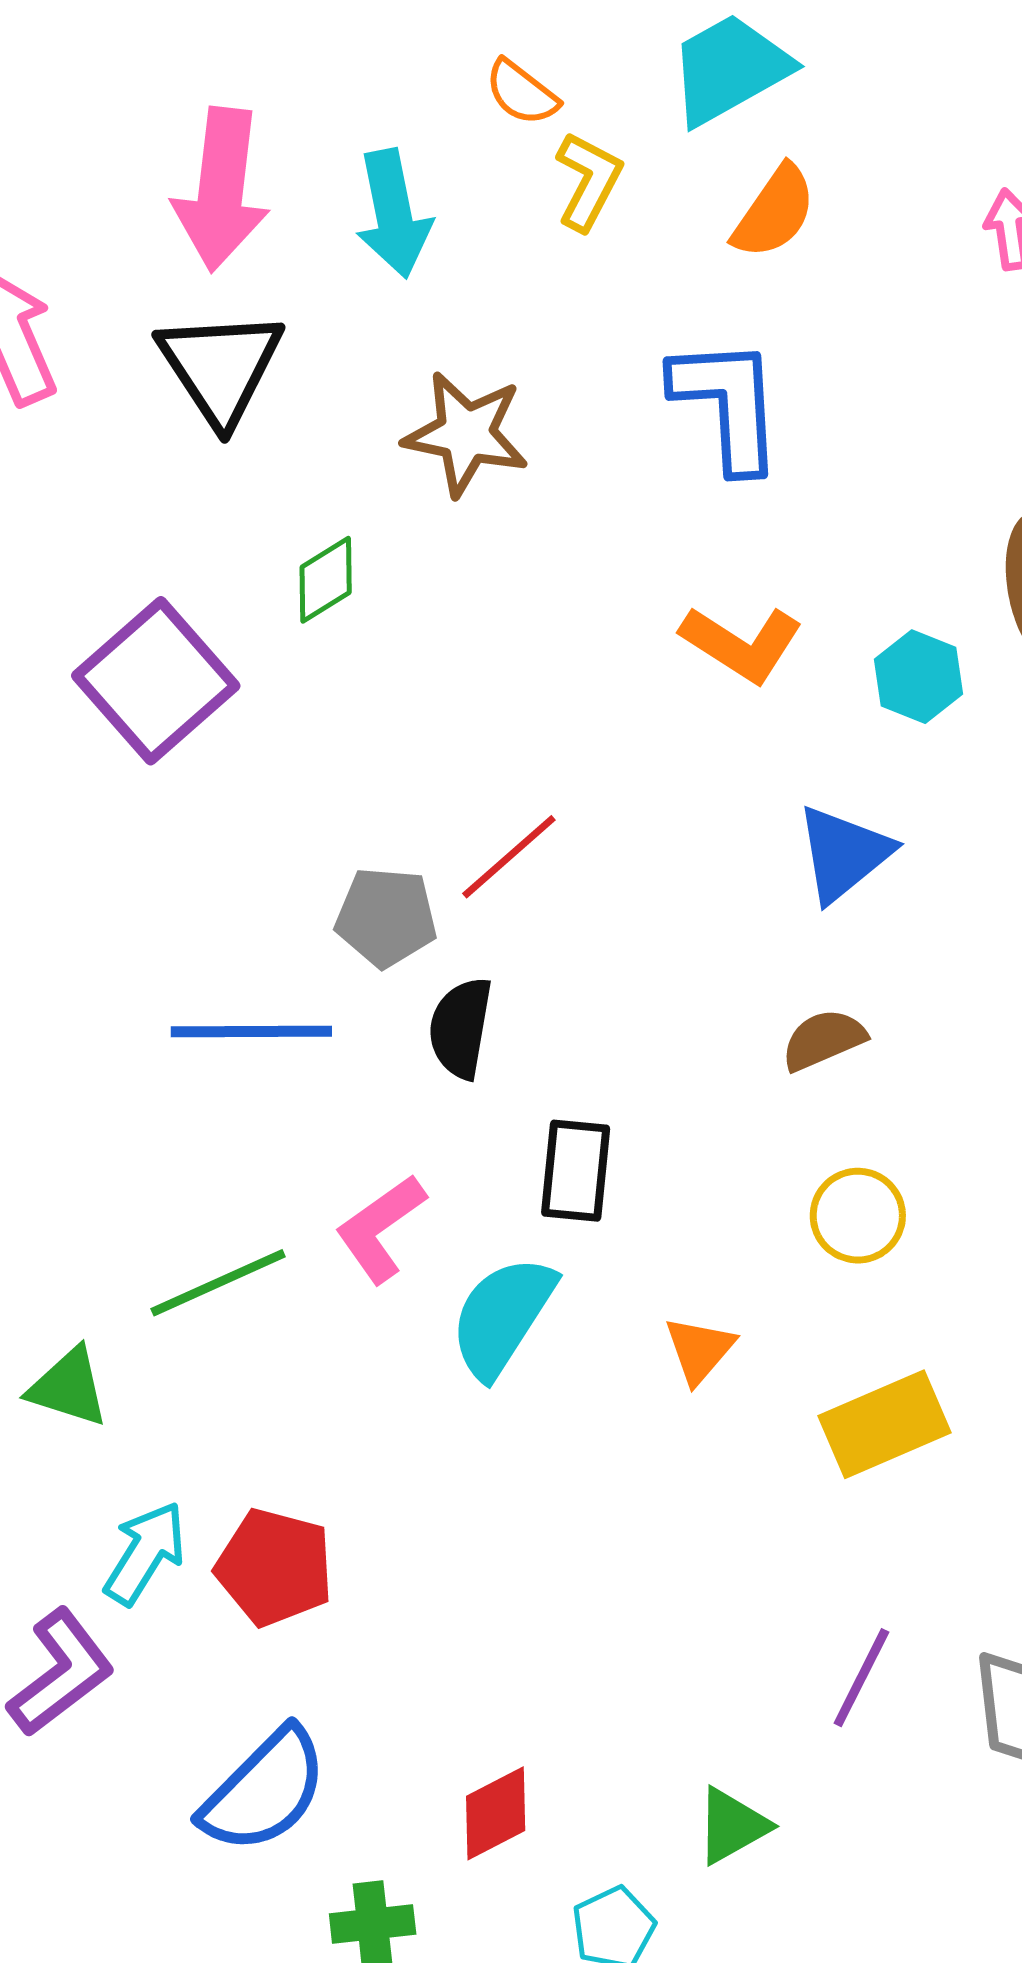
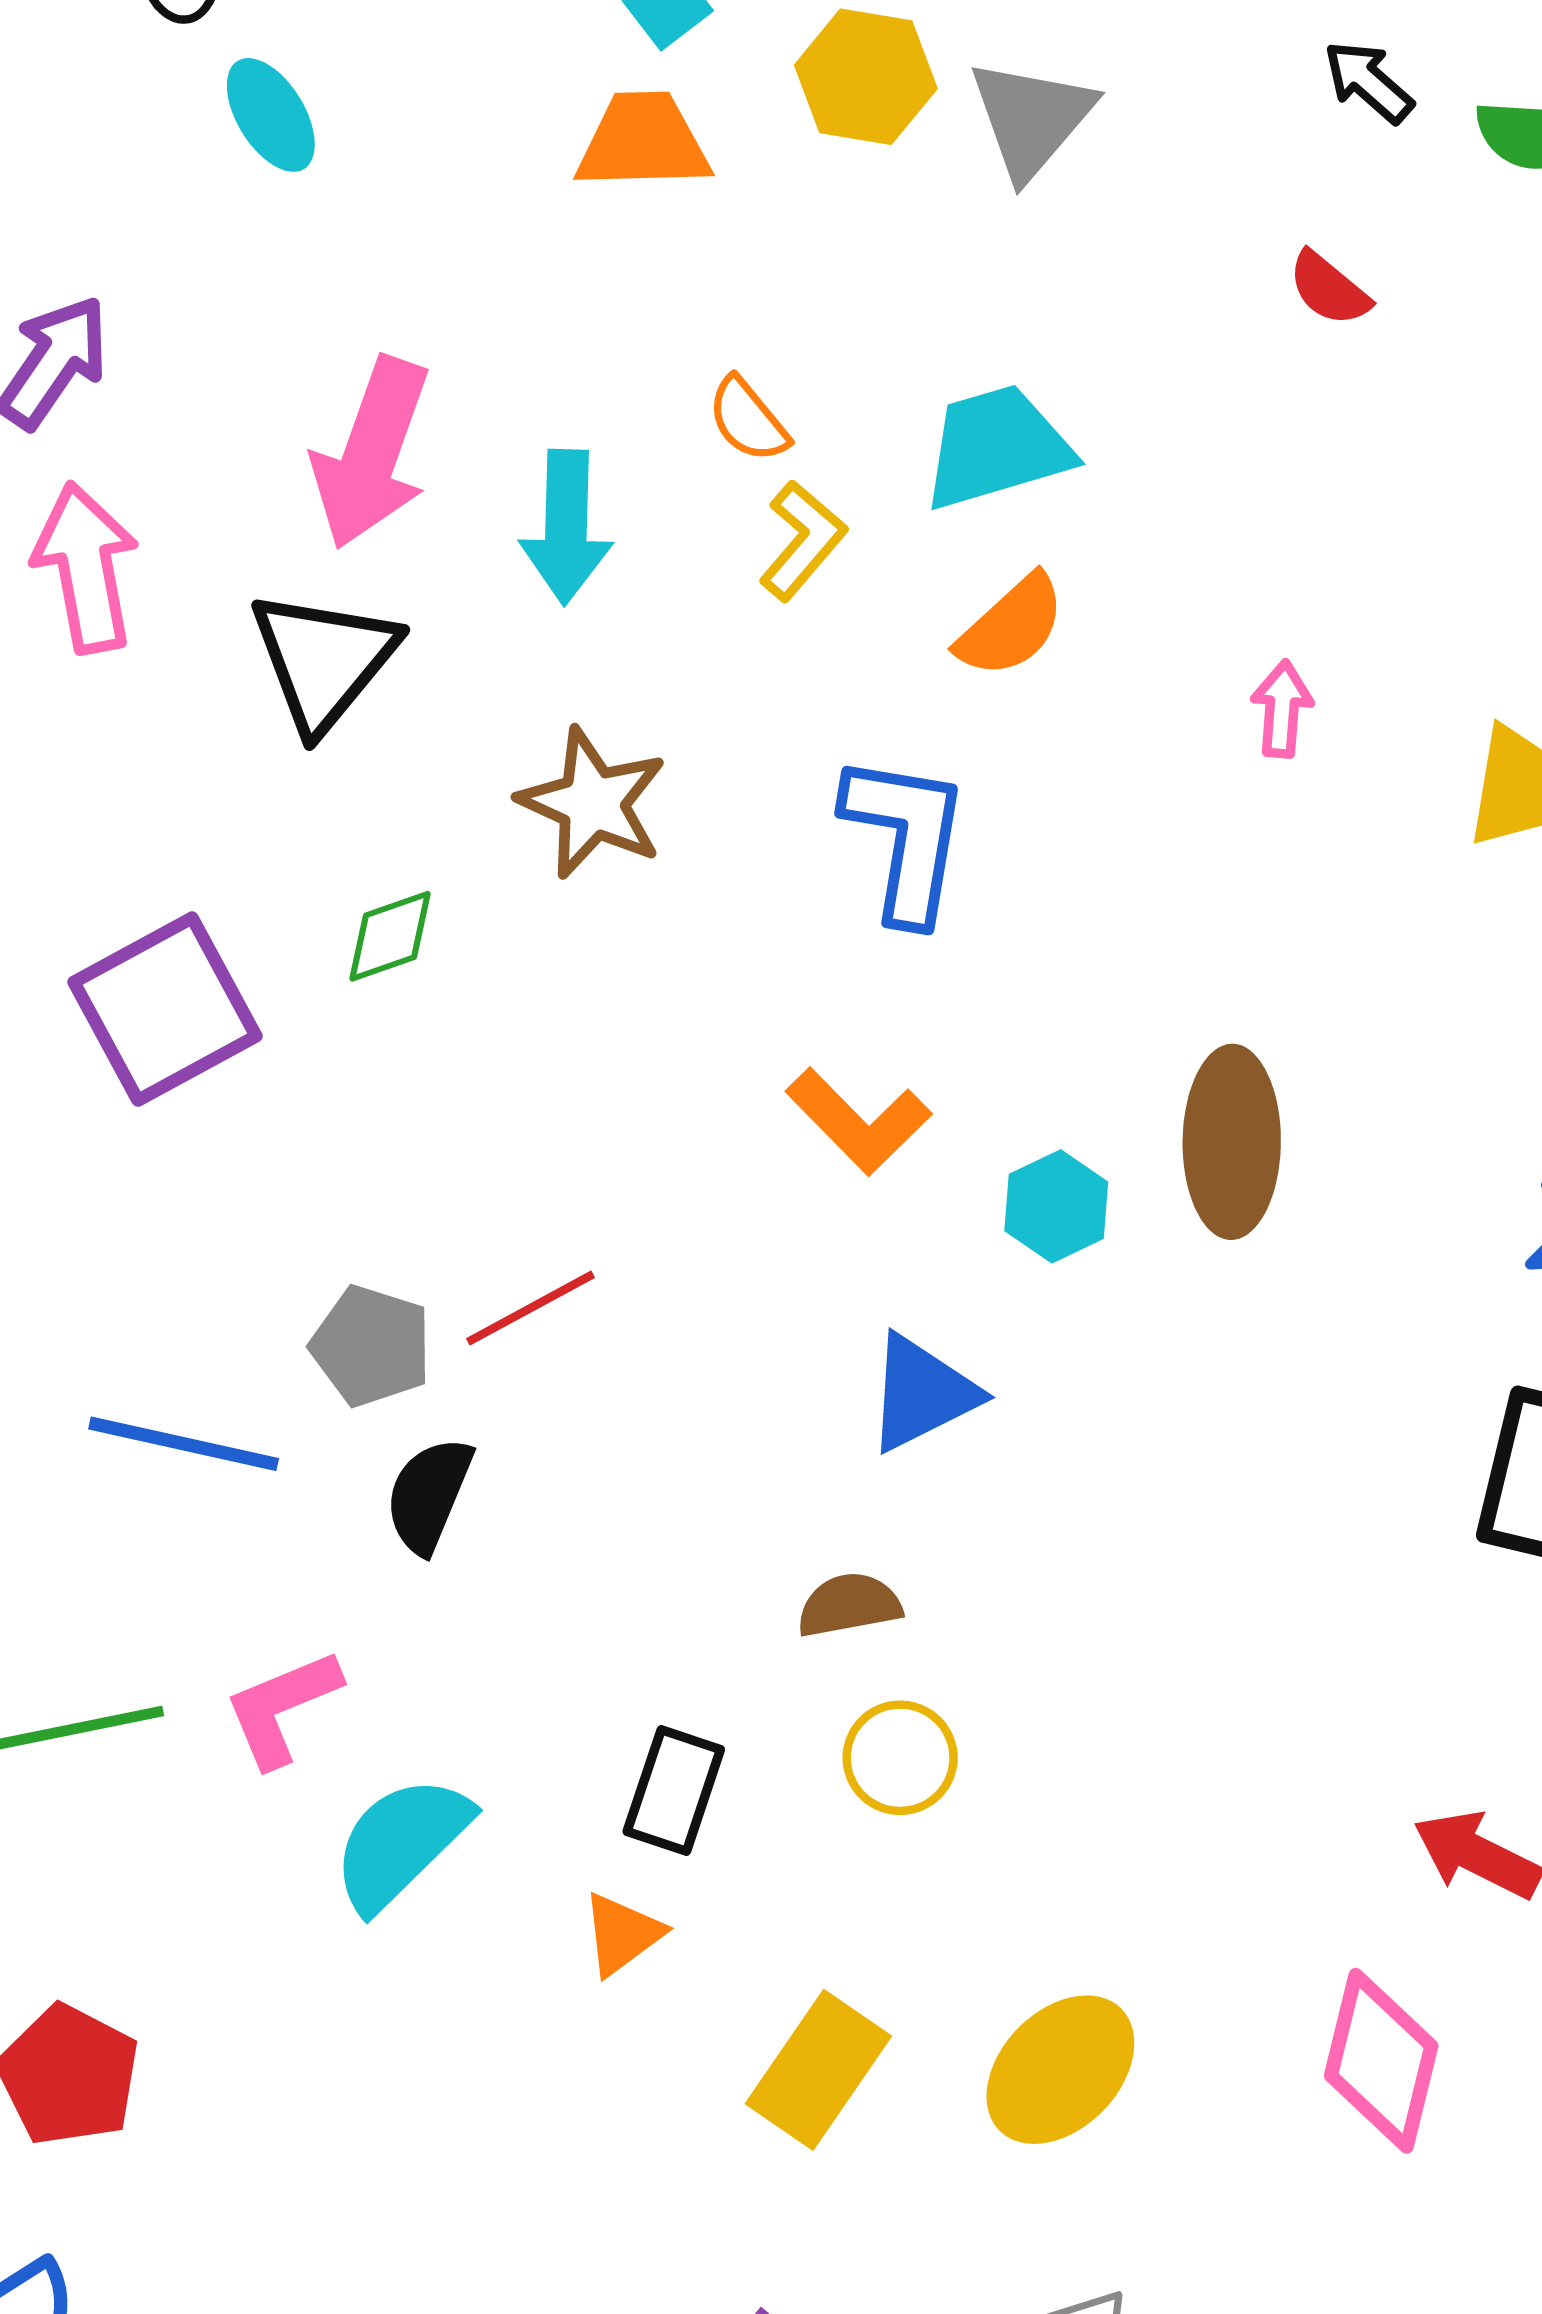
black rectangle: (576, 1171) -> (674, 1790), moved
yellow circle: (858, 1216) -> (900, 1758), moved
yellow rectangle: (885, 1424) -> (818, 2070), turned -45

